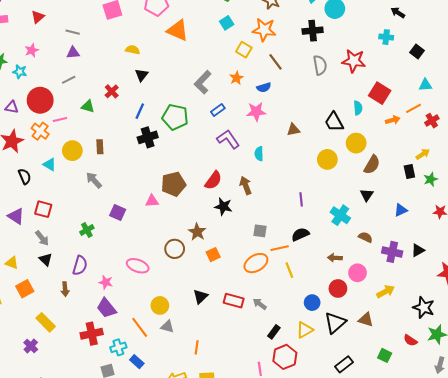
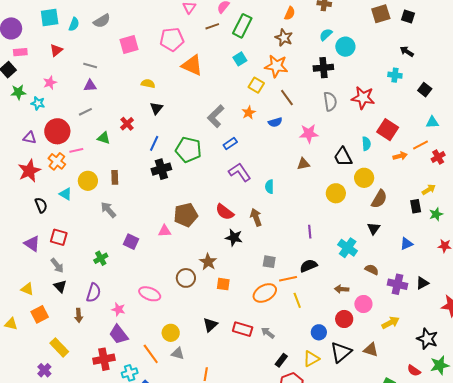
pink star: (256, 112) -> (309, 134), moved
red semicircle: (213, 180) -> (225, 212), turned 90
orange square: (213, 255) -> (223, 284), turned 32

